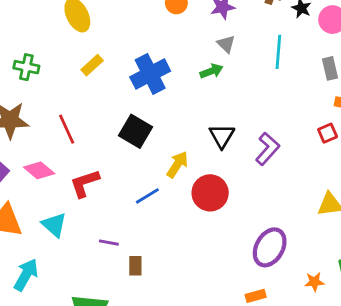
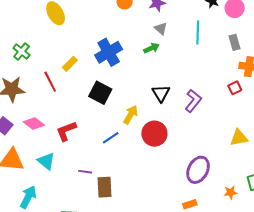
yellow rectangle: (92, 65) -> (70, 64), moved
green cross: (26, 67) -> (22, 51), turned 30
red line: (67, 129) -> (50, 82), moved
brown rectangle: (135, 266) -> (105, 187), size x1.5

